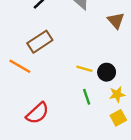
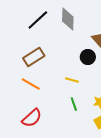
orange line: (20, 66) -> (31, 84), moved
black circle: (107, 72) -> (88, 57), moved

